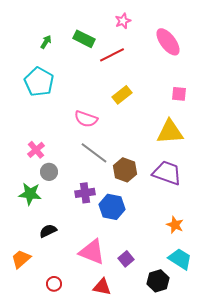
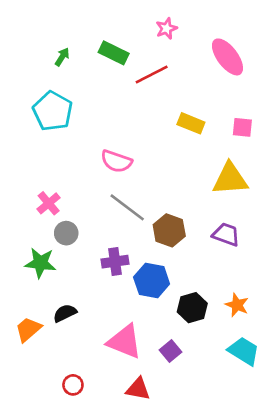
yellow rectangle: (122, 95) -> (191, 123), moved, turned 60
purple trapezoid: (167, 173) -> (226, 234), size x0.7
orange trapezoid: (21, 259) -> (28, 329), moved
black hexagon: (158, 281) -> (192, 308), moved

